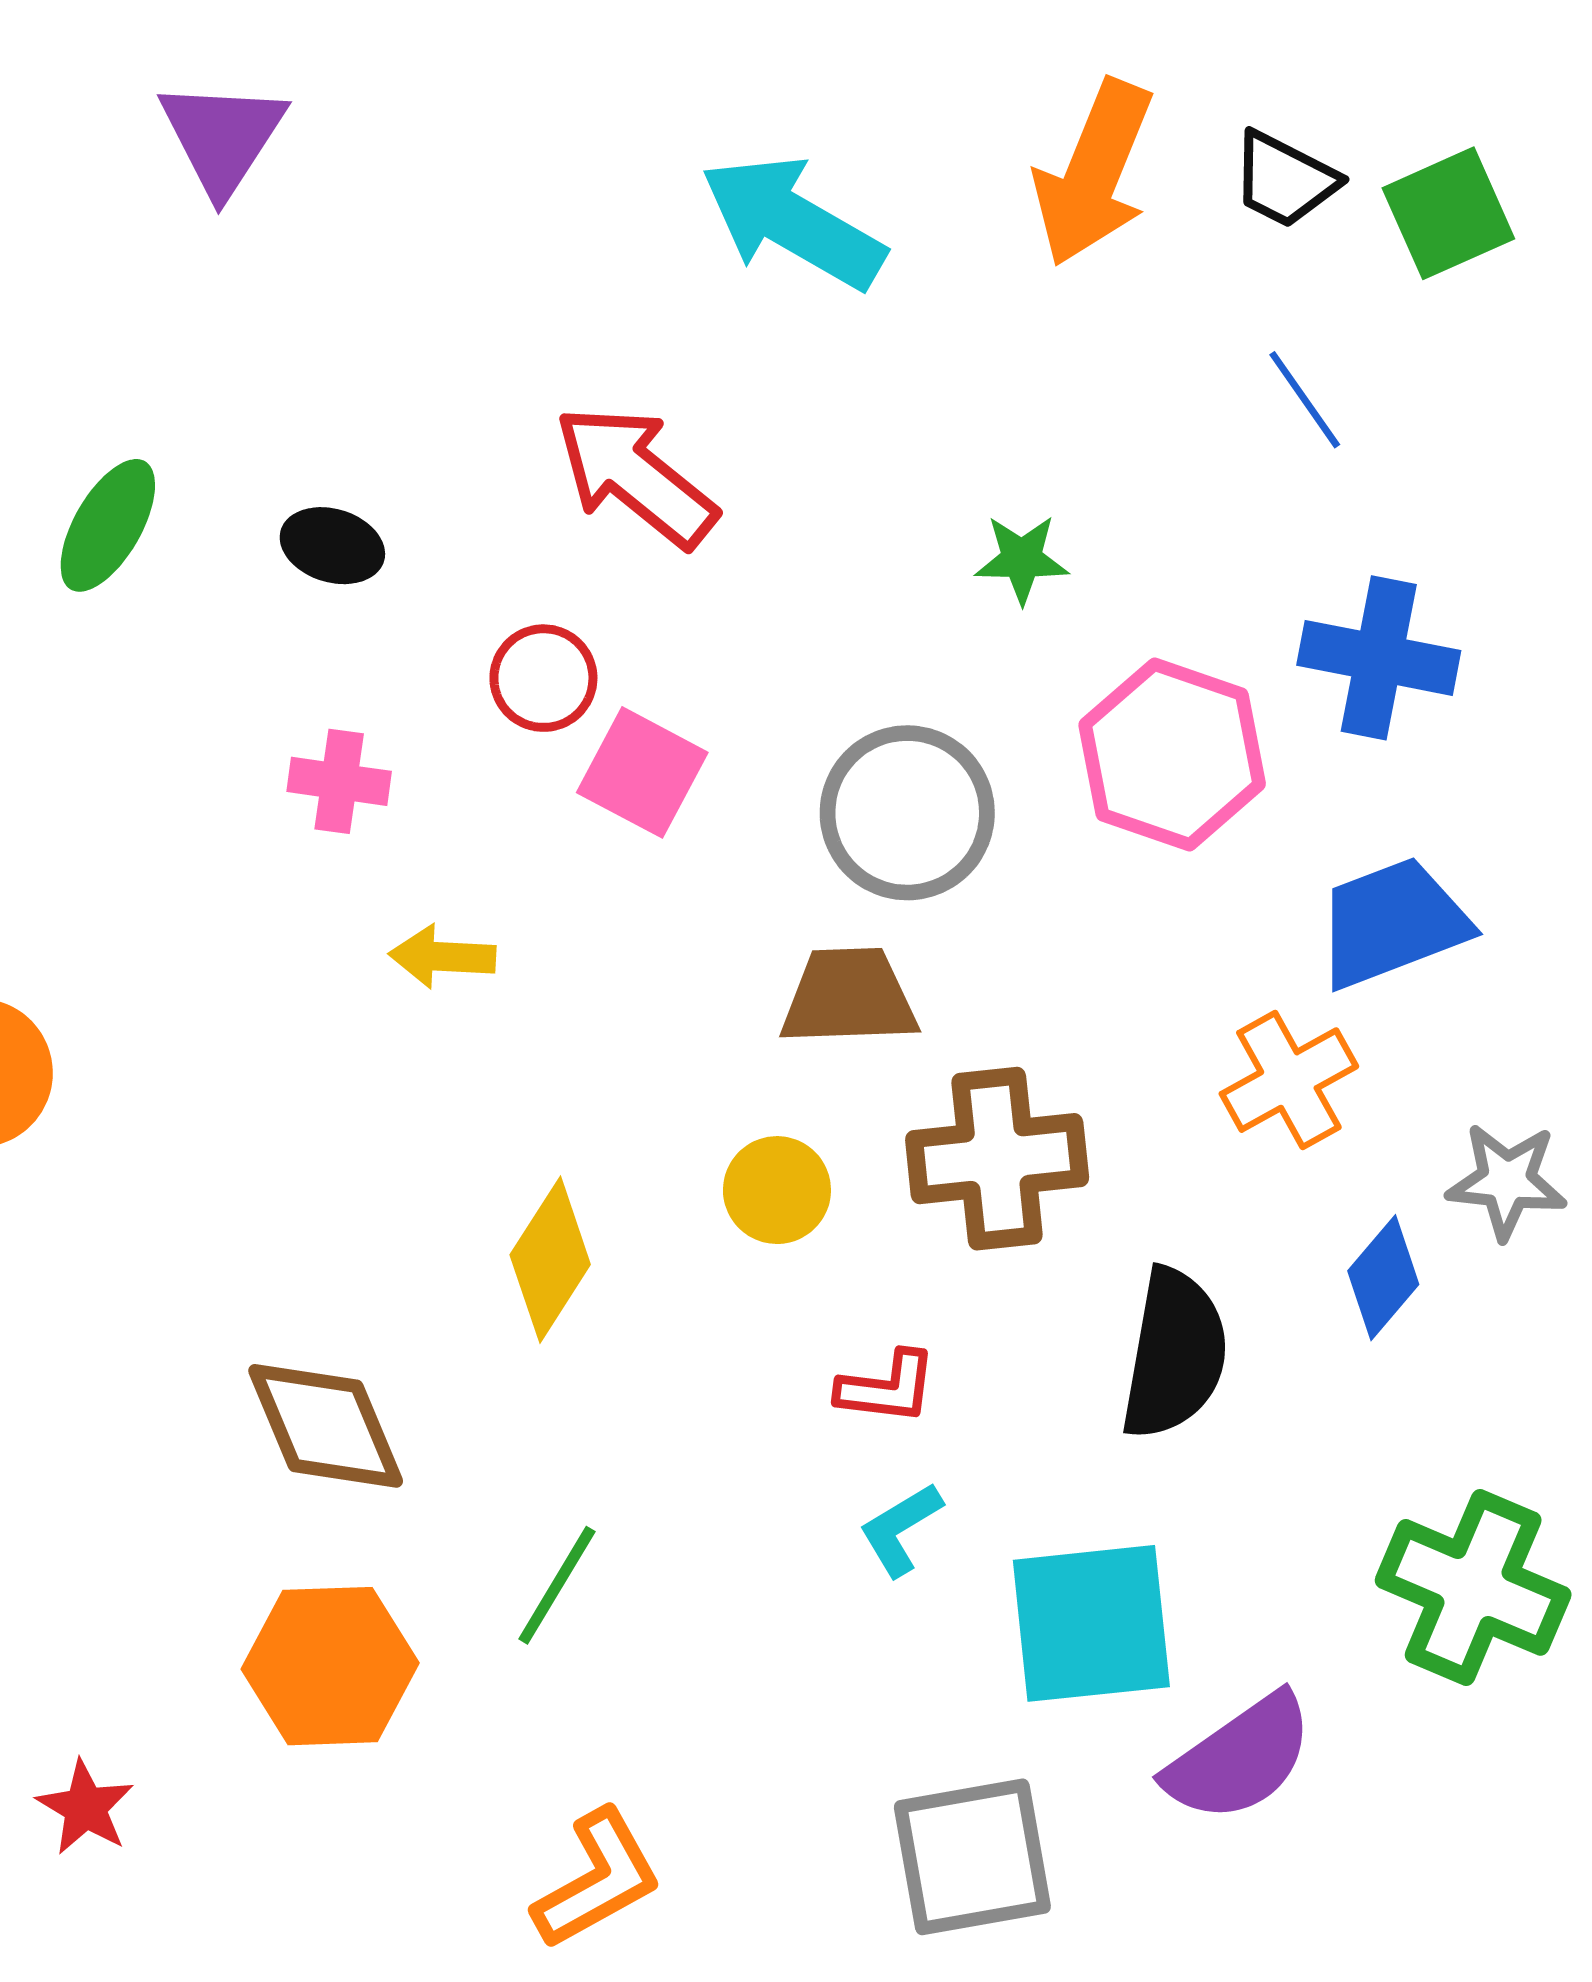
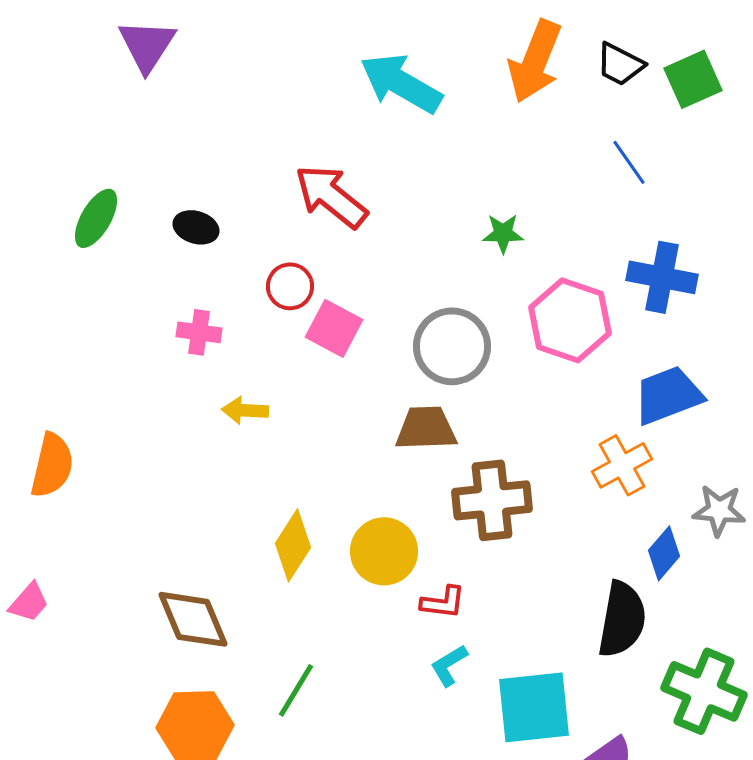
yellow circle: (777, 1190) -> (384, 551), moved, size x1.4
black semicircle: (1174, 1354) -> (622, 619), moved

